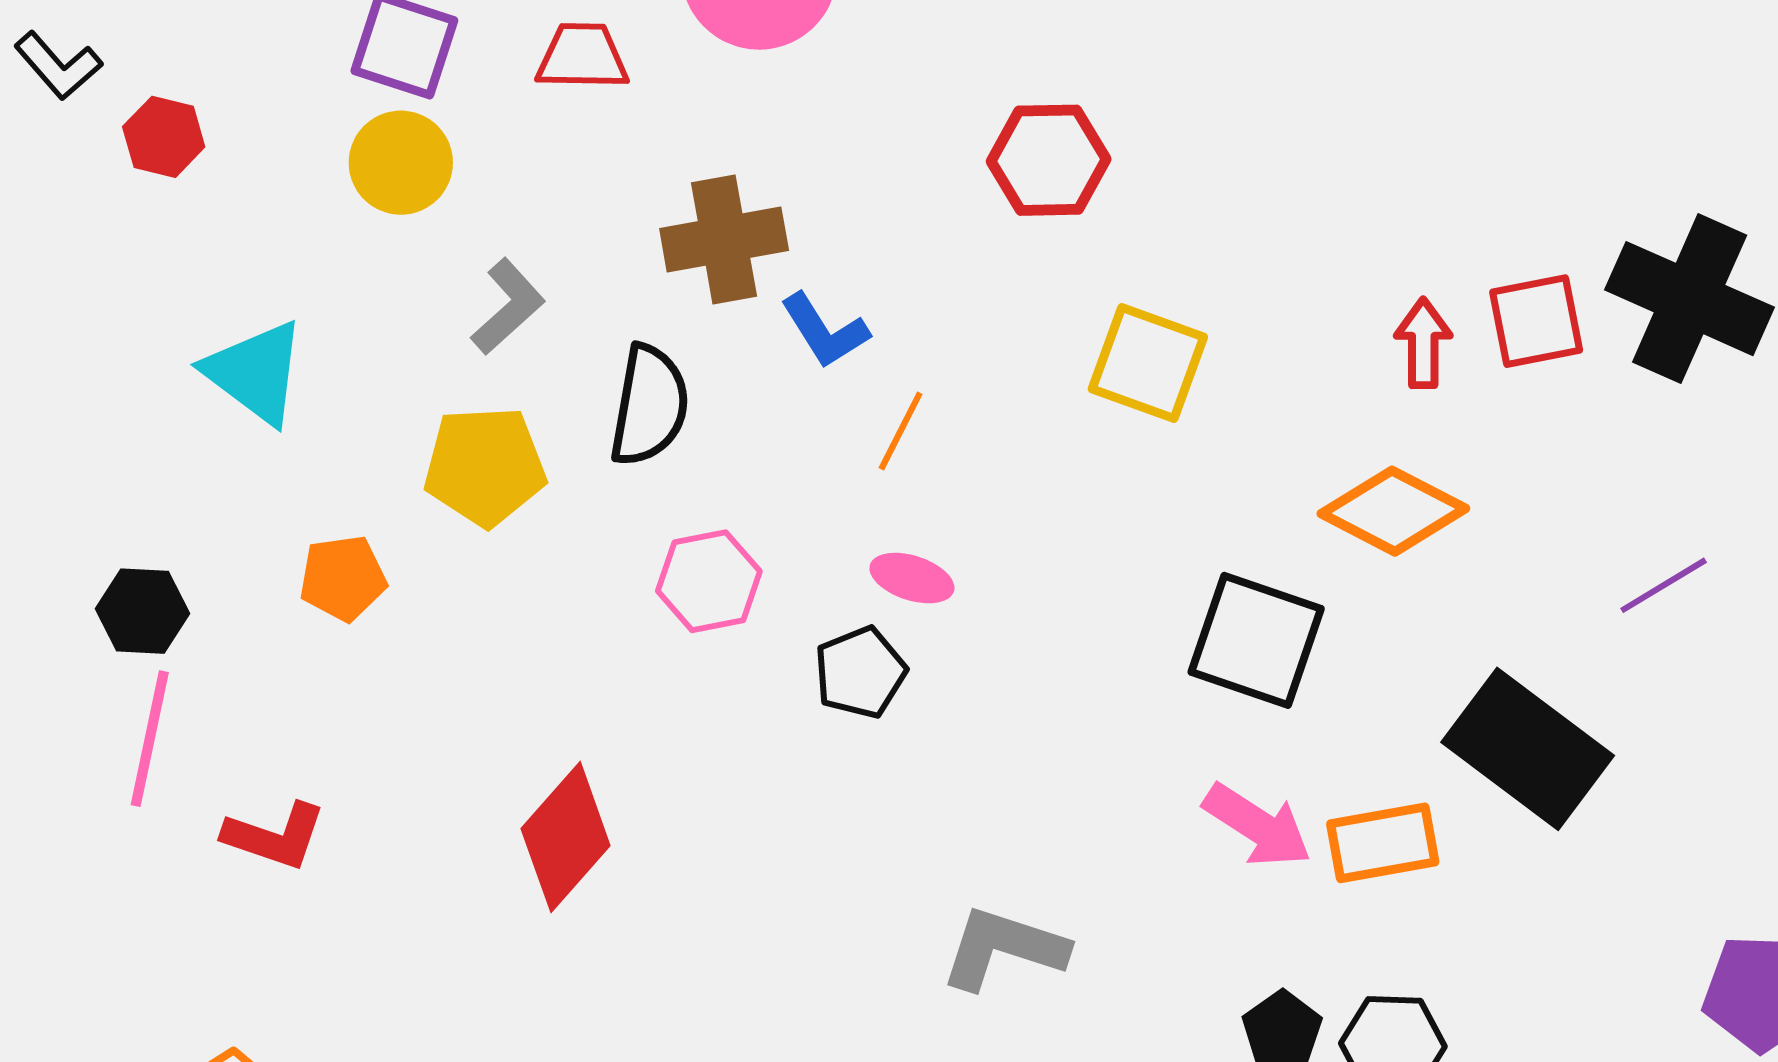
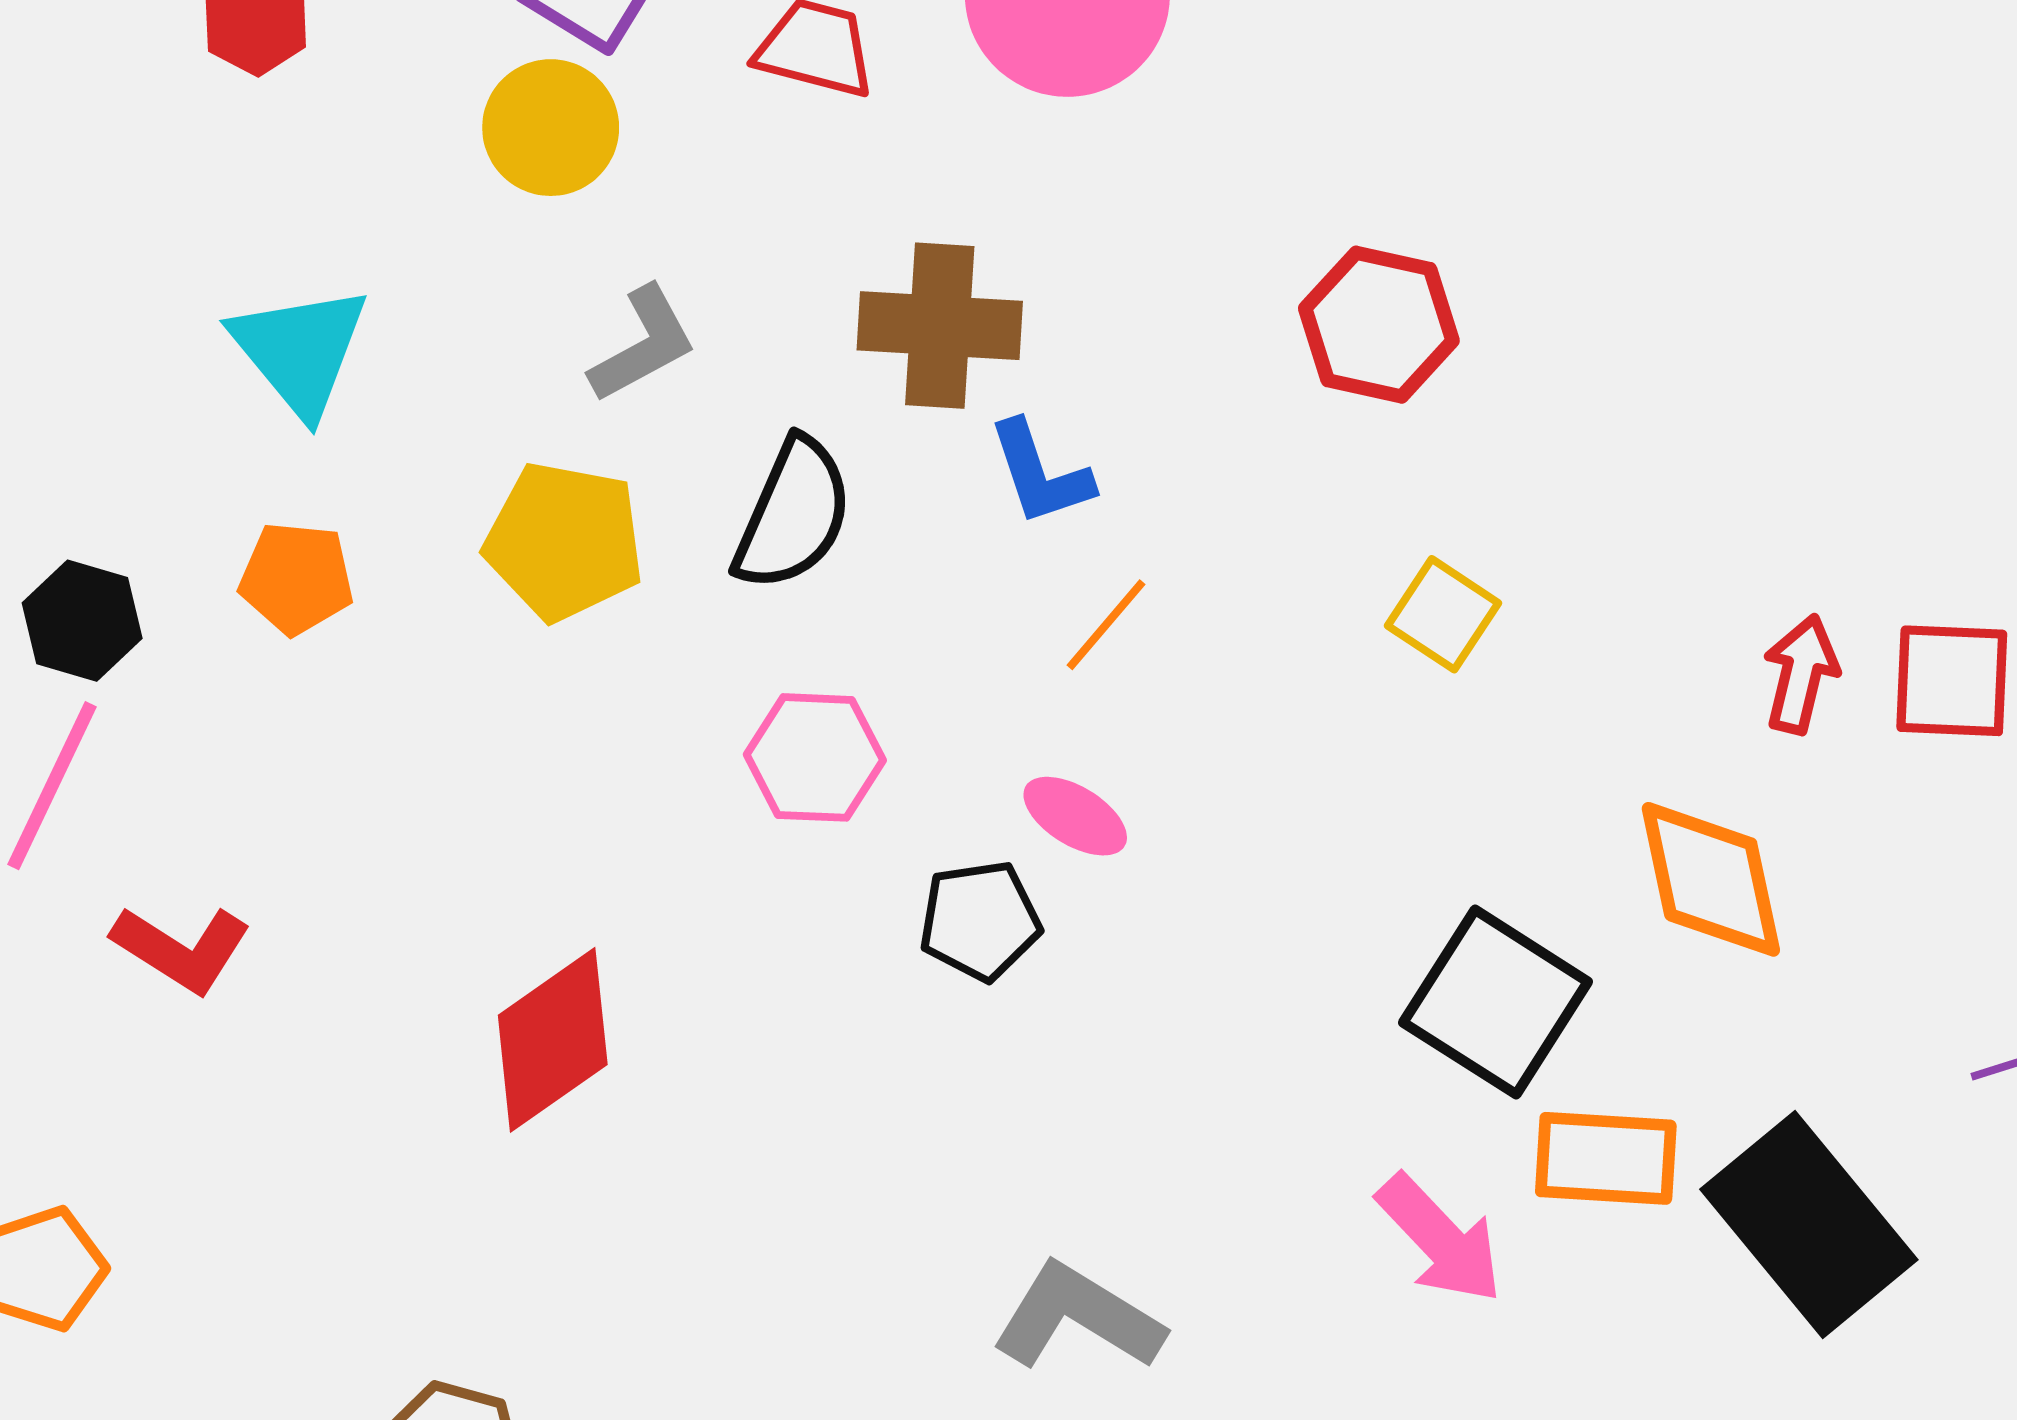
yellow square: (1148, 363) -> (1443, 614), size x0.7
orange diamond: (1393, 511) -> (1711, 879), turned 37
orange pentagon: (343, 578) -> (296, 578), moved
orange rectangle: (1383, 843) -> (1606, 1158), moved

